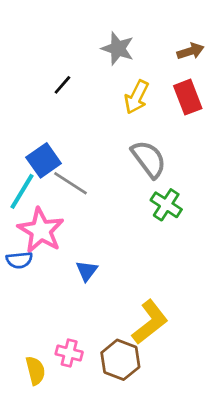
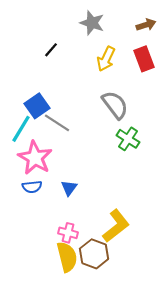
blue semicircle: (19, 260) -> (32, 187), moved
pink cross: (69, 353) -> (68, 233), moved
yellow semicircle: (35, 371) -> (67, 257), moved, size x1.4

